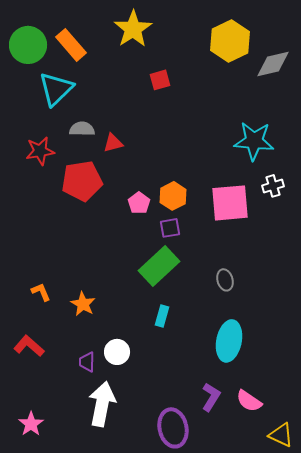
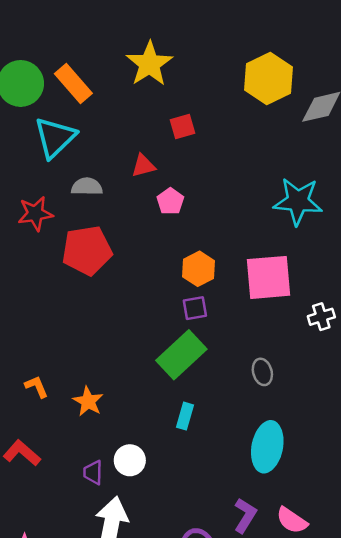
red triangle: (113, 143) -> (143, 166), moved
white cross: (273, 186) -> (321, 317), moved
pink pentagon: (139, 203) -> (170, 201), moved

